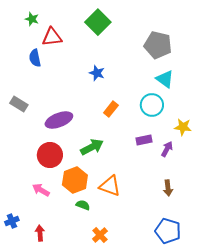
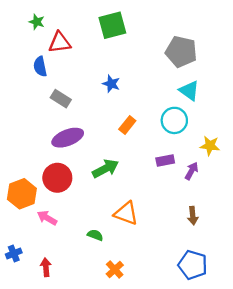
green square: (98, 22) -> (112, 25), turned 30
gray rectangle: (19, 104) -> (61, 99), moved
orange hexagon: (75, 180) -> (22, 194), moved

